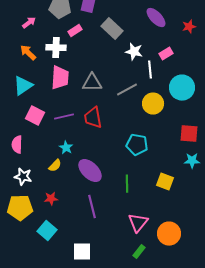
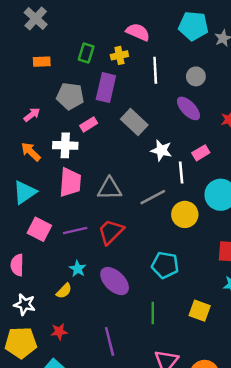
red trapezoid: (93, 118) -> (111, 232), turned 55
purple ellipse: (90, 171) -> (115, 281), moved

